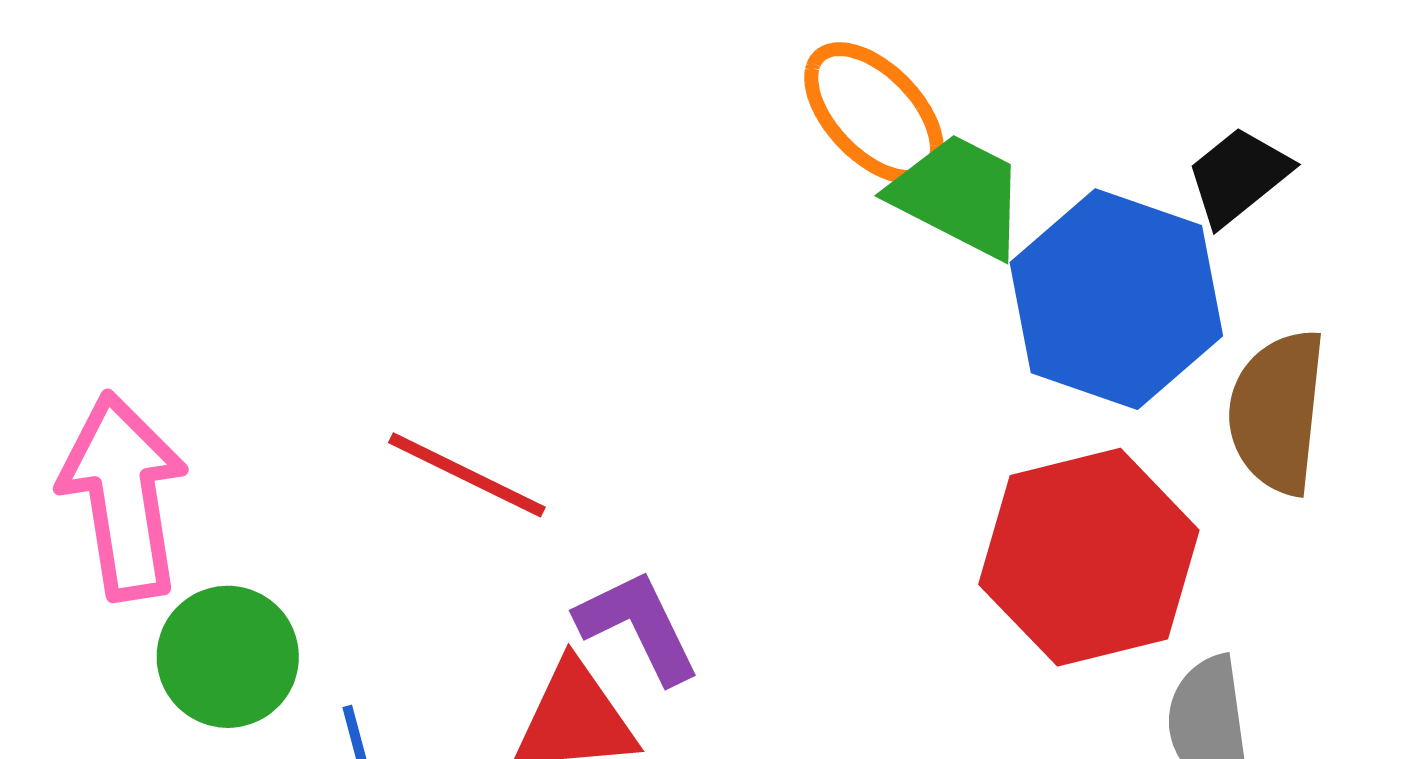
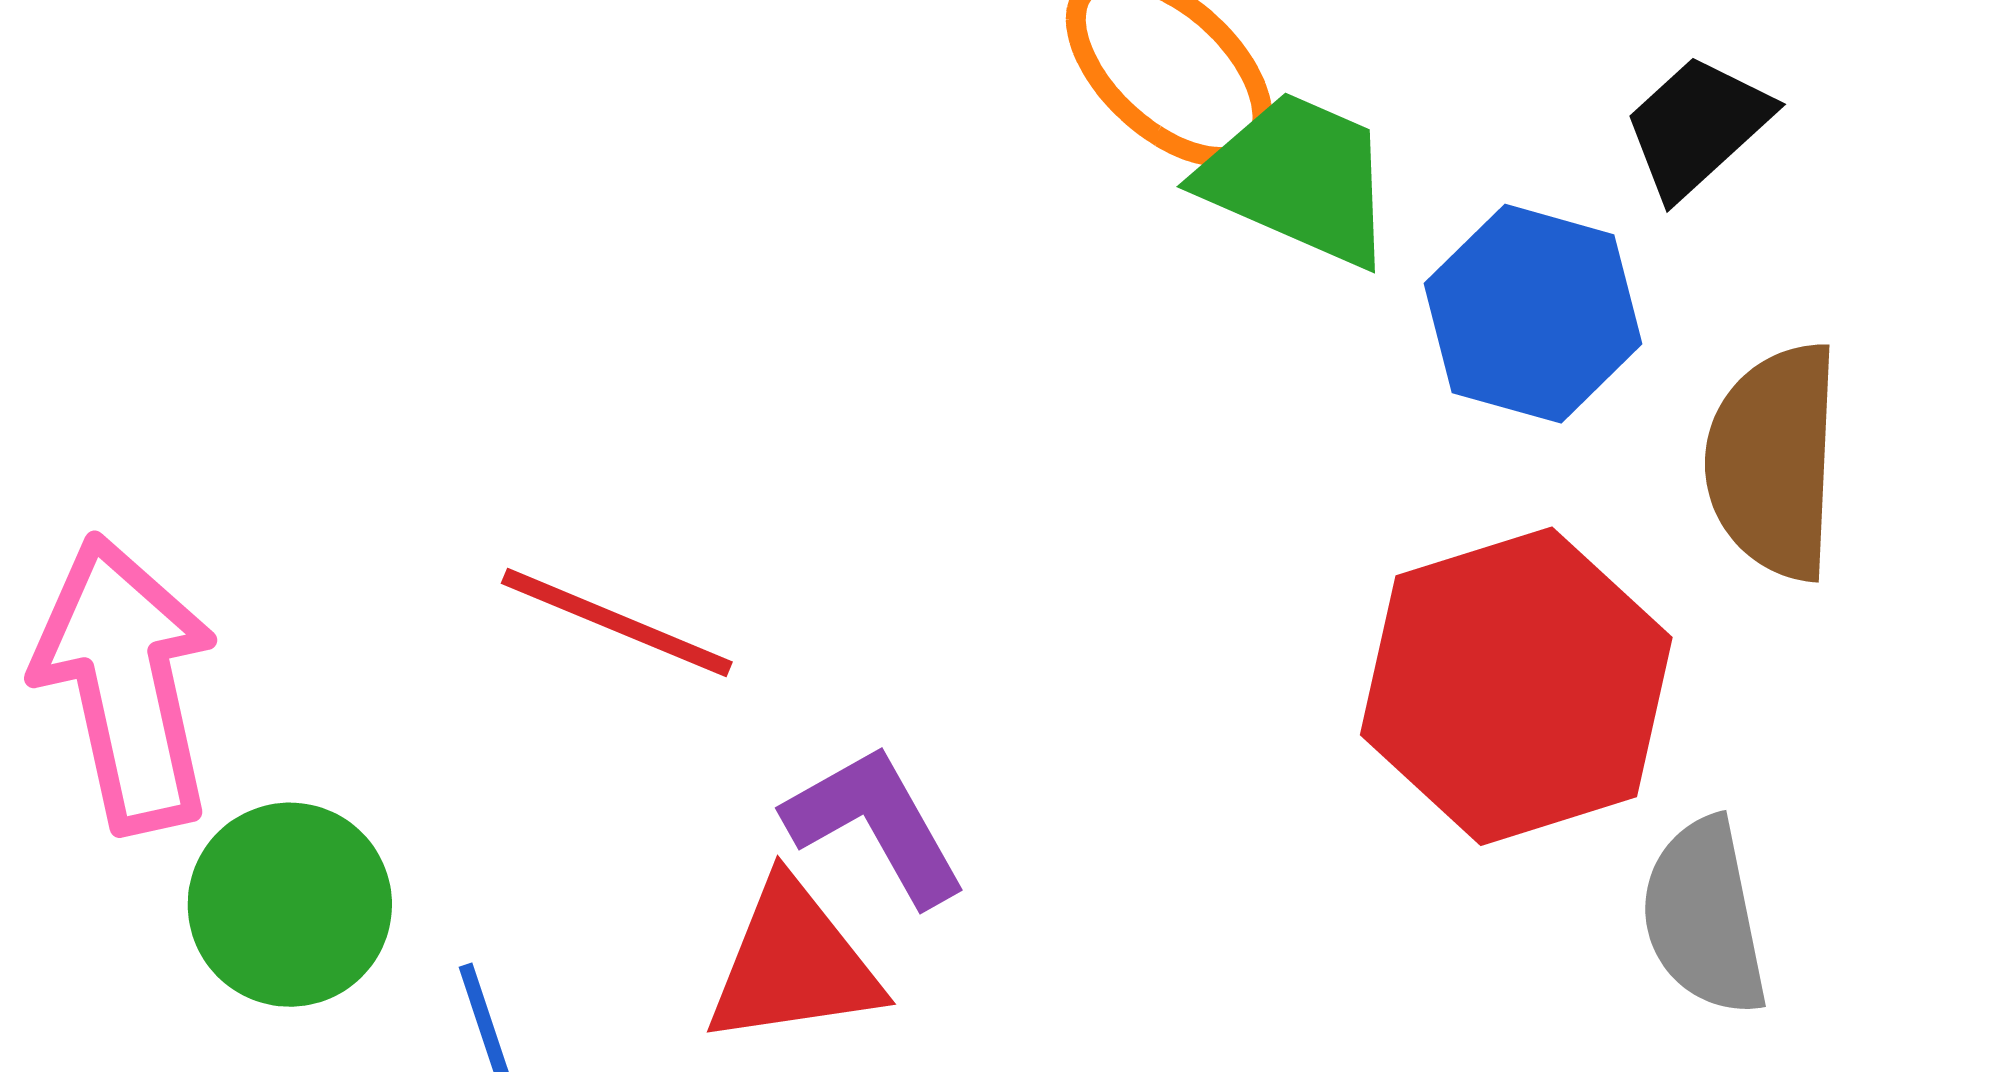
blue hexagon: (1116, 299) -> (1533, 314), size x0.7

